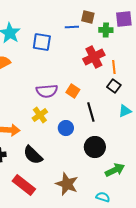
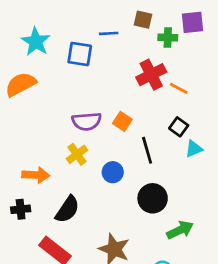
blue line: (72, 27) -> (109, 33), moved
orange line: (114, 67) -> (179, 88), turned -56
black square: (114, 86) -> (179, 127), moved
black semicircle: (33, 155) -> (67, 209), turned -100

